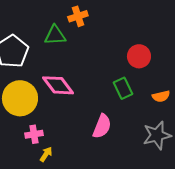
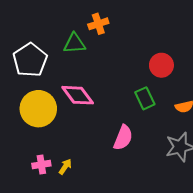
pink cross: (34, 134) -> (41, 165), moved

